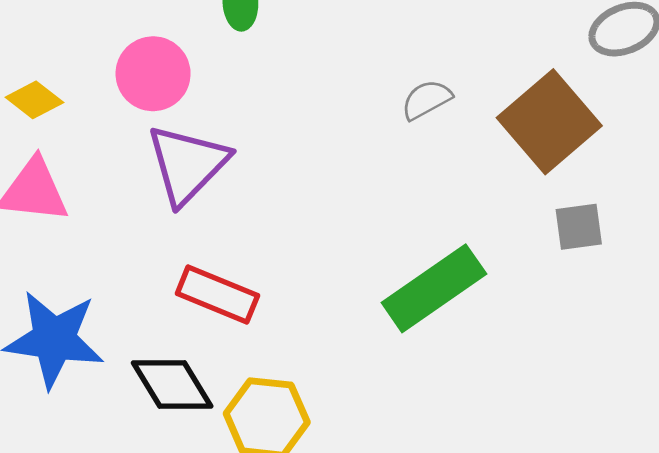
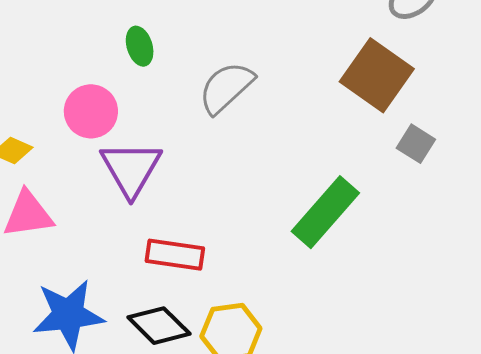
gray semicircle: (426, 100) -> (226, 88), moved, size x1.6
gray square: (579, 227) -> (416, 144), turned -36

